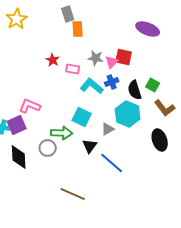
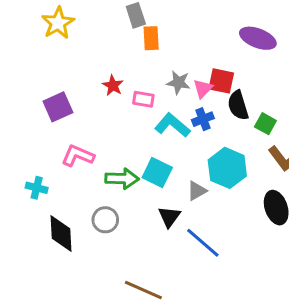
black semicircle: (135, 90) -> (238, 105), moved
purple square: (17, 125) -> (58, 107), moved
green arrow: (62, 133) -> (122, 179), moved

